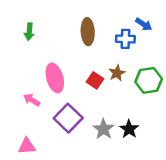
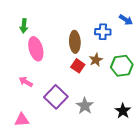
blue arrow: (144, 24) -> (126, 20), moved
brown ellipse: (88, 32) -> (75, 42), moved
pink ellipse: (55, 78) -> (36, 49), moved
black star: (129, 129) -> (123, 111), moved

